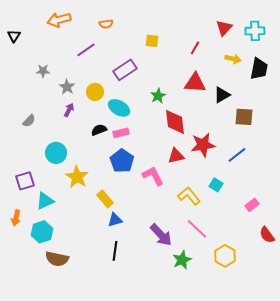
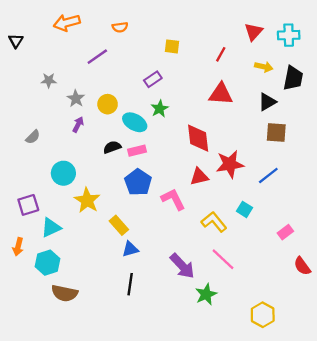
purple rectangle: (125, 70) -> (153, 79), moved, size x0.7
black triangle: (222, 95) -> (267, 102), moved
green star: (158, 96) -> (160, 109), moved
yellow hexagon: (225, 256) -> (263, 315), moved

